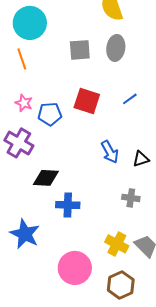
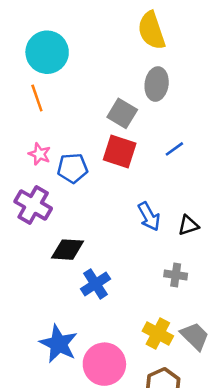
gray square: (80, 50) -> (122, 113), moved, turned 35
blue cross: (68, 205) -> (95, 284), turned -35
blue star: (25, 234) -> (59, 344), moved

